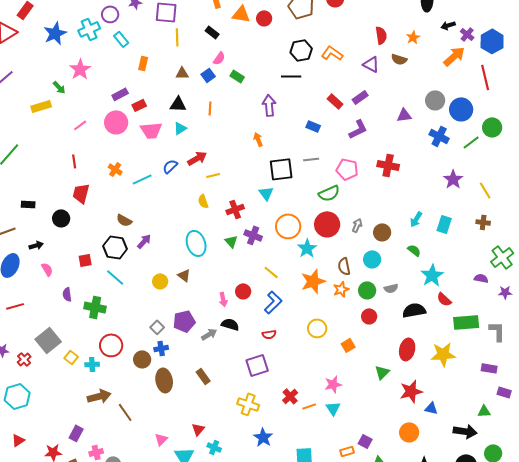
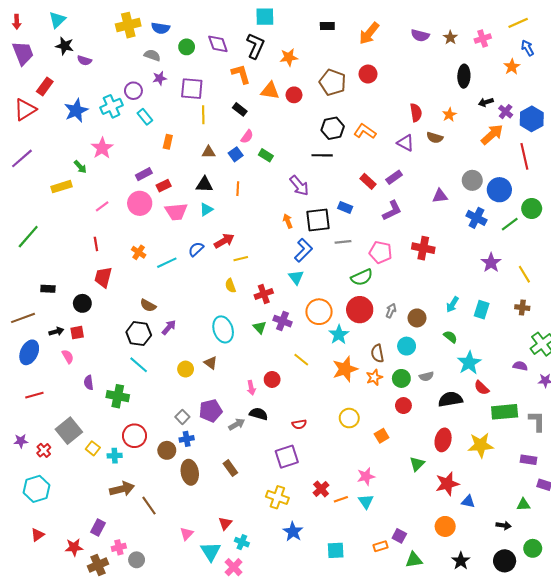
purple arrow: (269, 105) -> (299, 186), turned 145
black square: (281, 169) -> (318, 220), moved
red square: (85, 260) -> (77, 333), moved
blue L-shape: (273, 302) -> (303, 250), moved
black arrow: (465, 431) -> (504, 525), size x0.6

